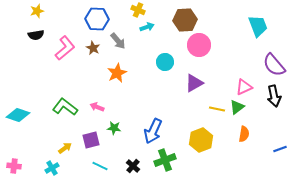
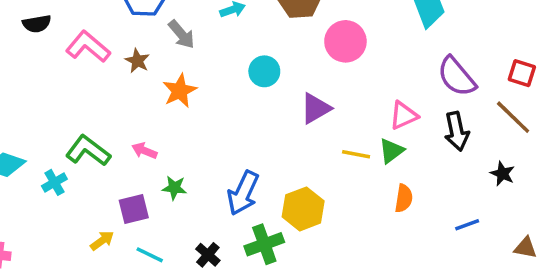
pink circle: (199, 45) -> (345, 41), moved
pink L-shape: (65, 48) -> (88, 47), turned -100
brown star: (93, 48) -> (137, 61), moved
yellow hexagon: (201, 140) -> (303, 209), moved
yellow arrow: (65, 148) -> (102, 241), moved
cyan cross: (52, 168) -> (54, 182), moved

